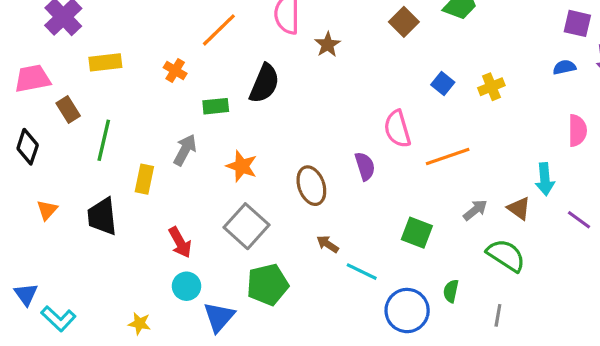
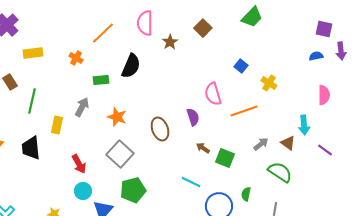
brown square: (404, 22) -> (203, 28), moved
yellow cross: (491, 87) -> (269, 83), moved, turned -35
brown arrow: (328, 244) -> (203, 148), moved

